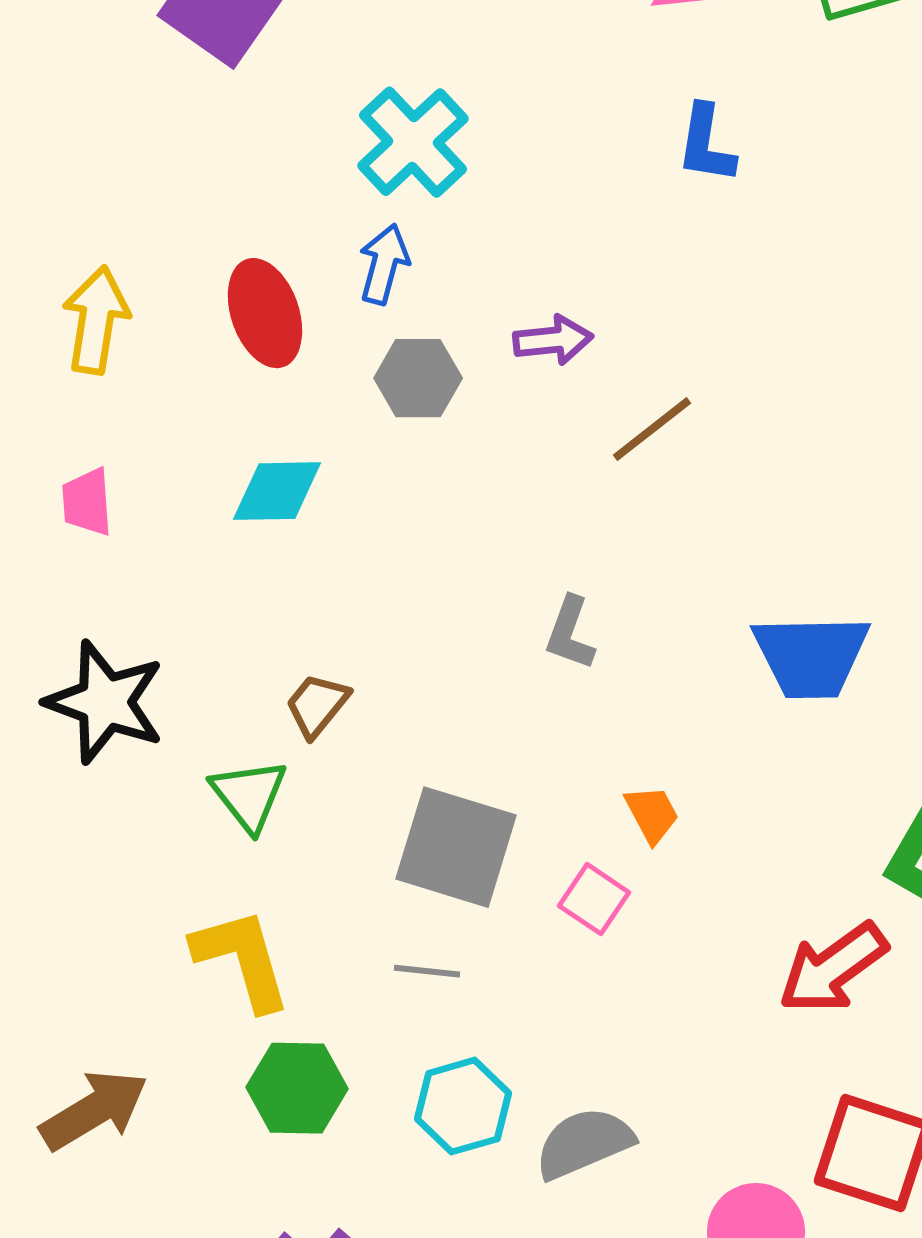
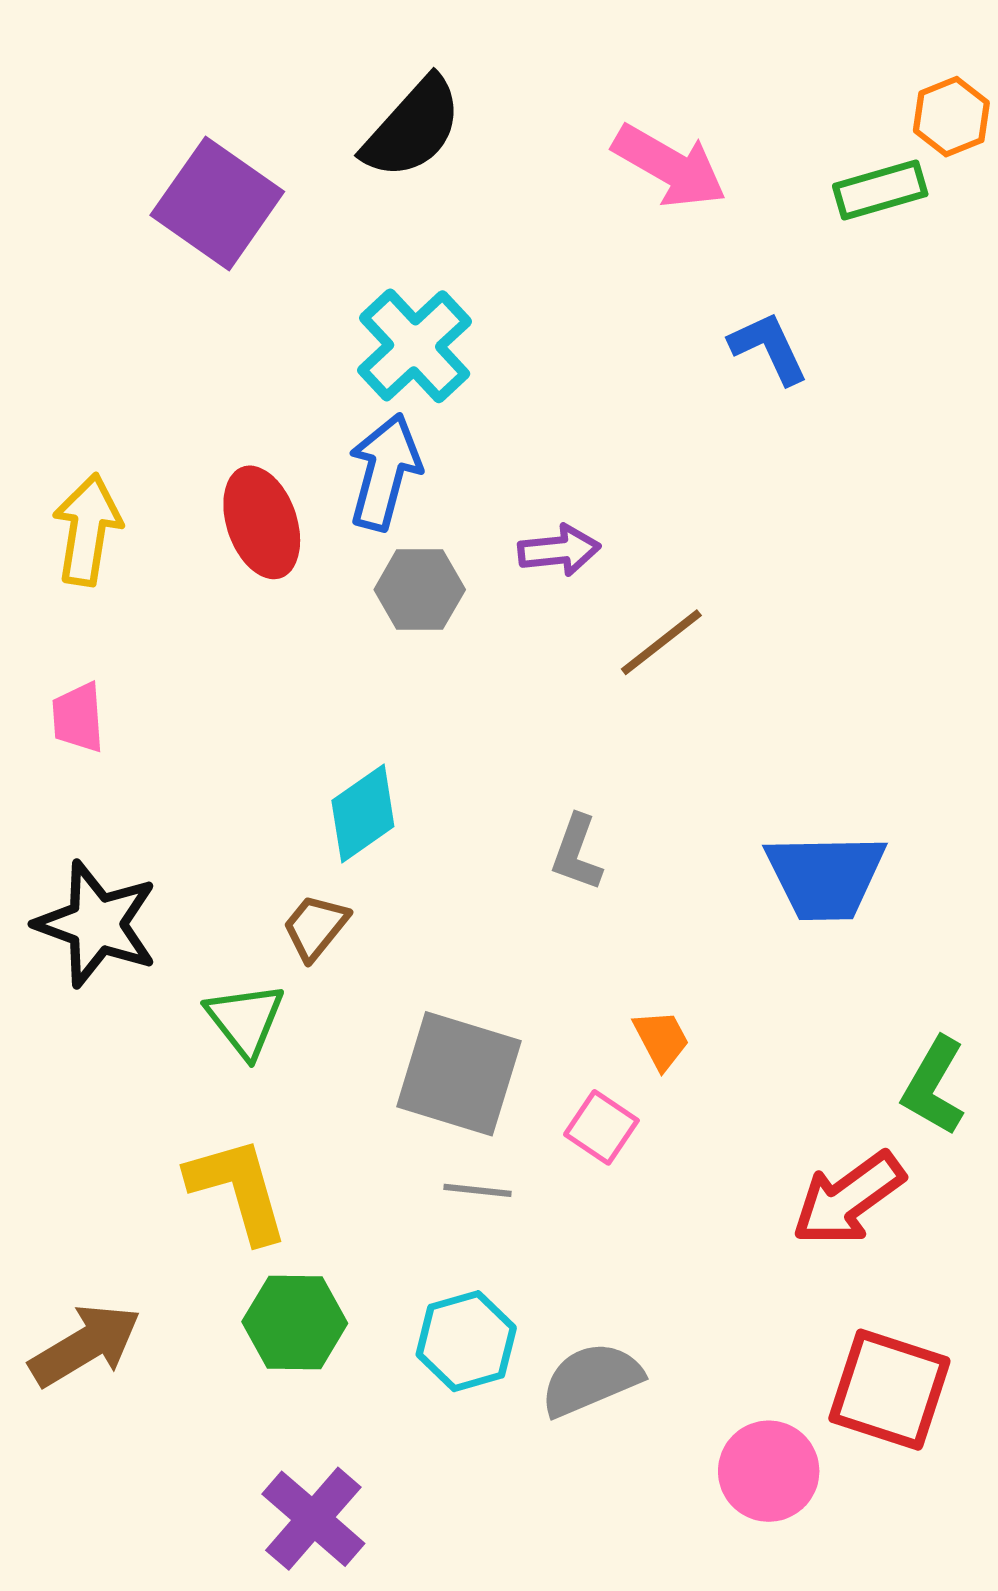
blue L-shape: (706, 144) -> (769, 348), moved, turned 146
blue arrow: (384, 264) -> (385, 472), size x1.4
cyan diamond: (277, 491) -> (363, 814), moved, turned -34
gray line: (427, 971) -> (478, 1190), moved

